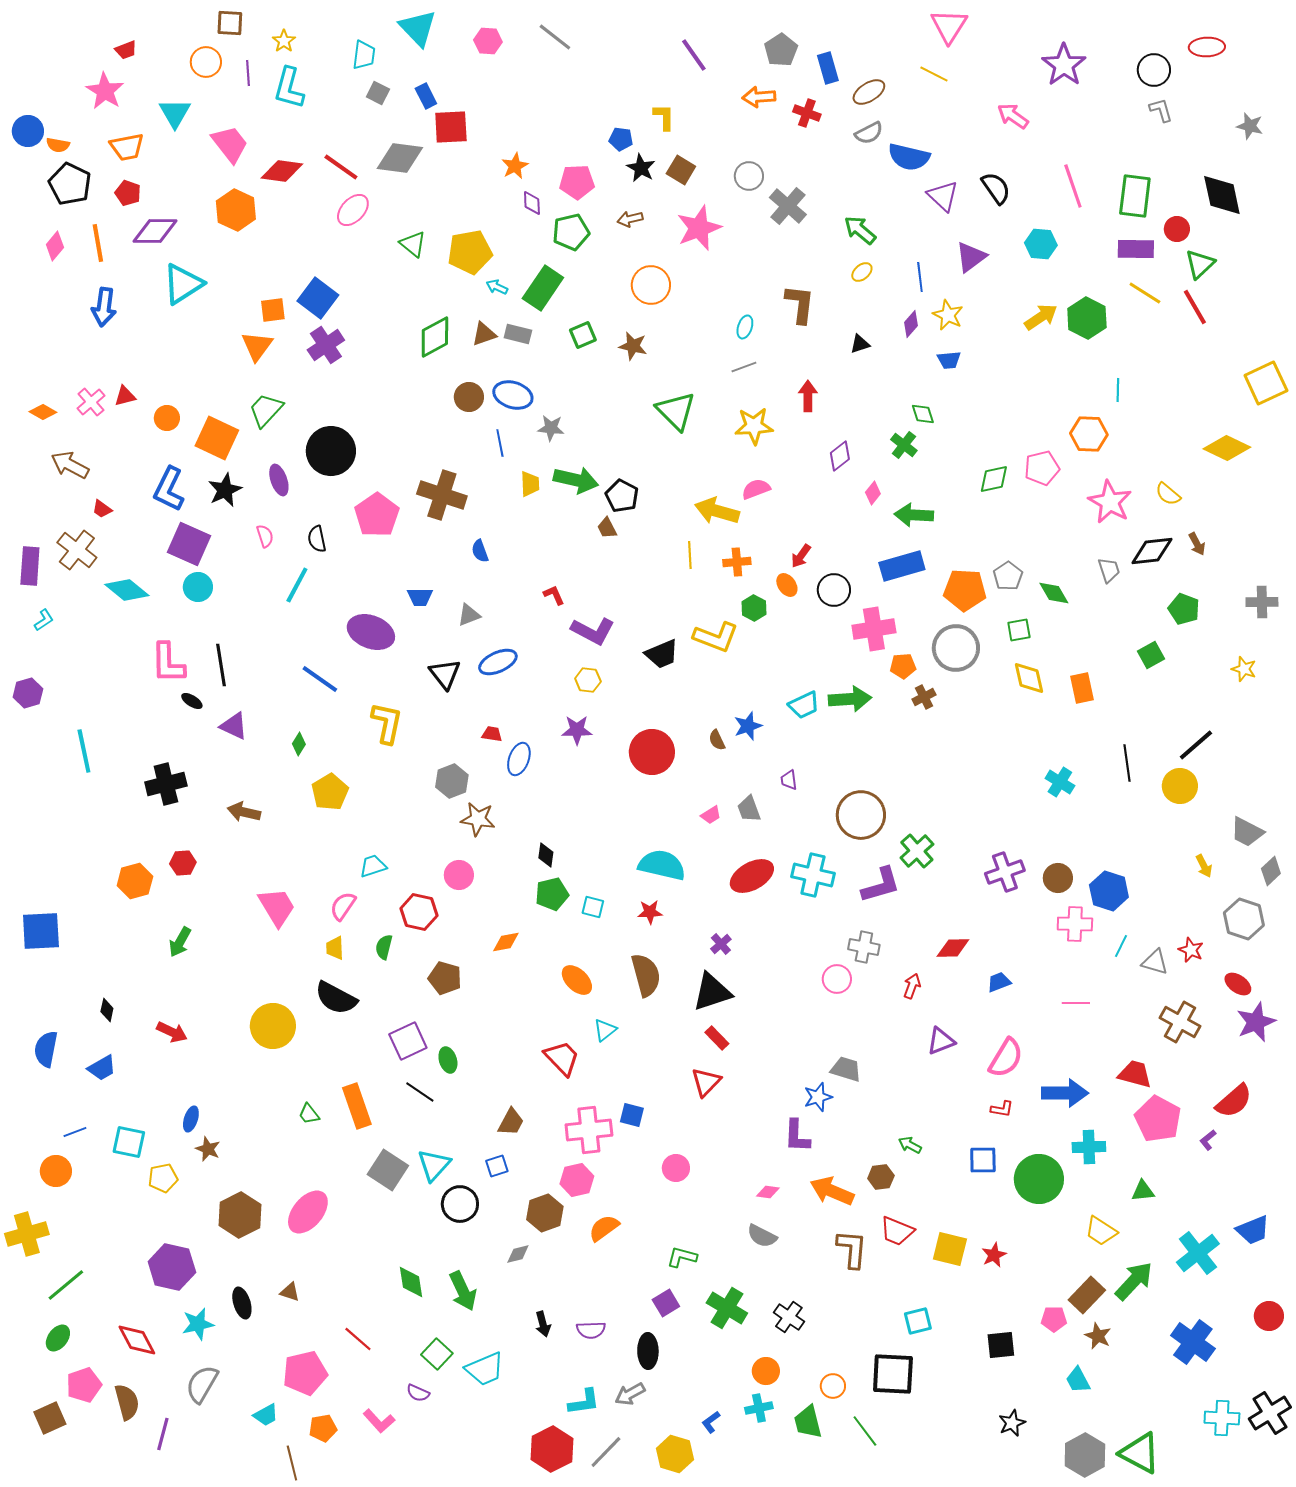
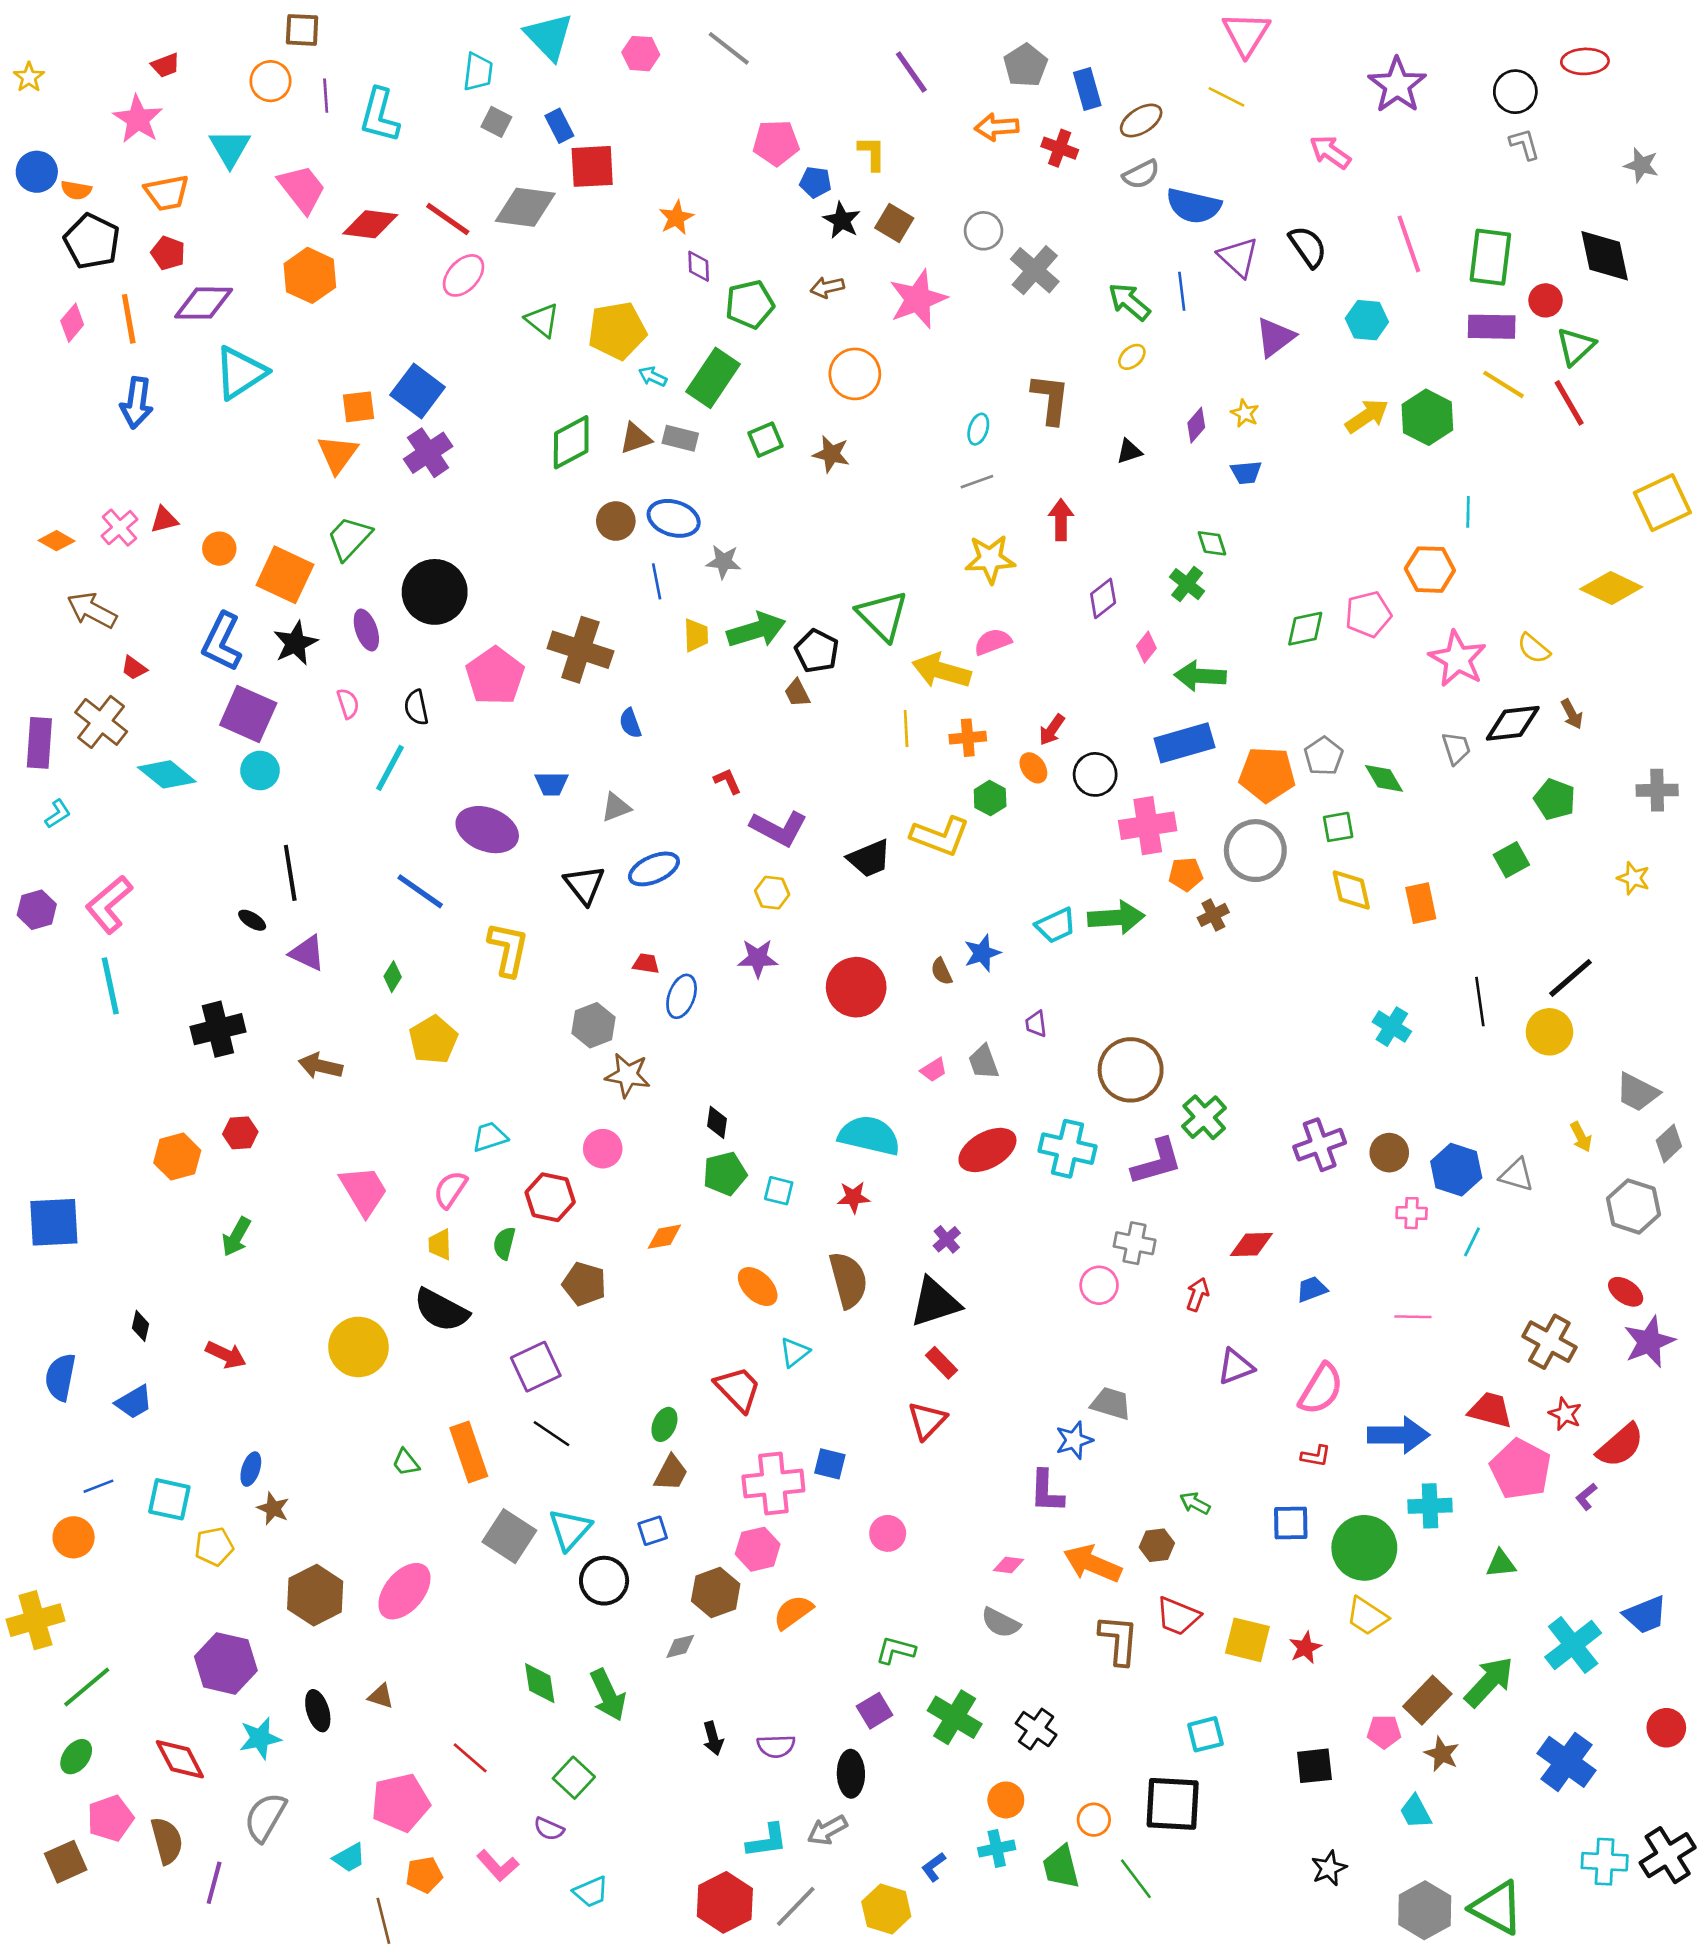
yellow star: (284, 41) -> (29, 77), moved
pink pentagon: (577, 182) -> (776, 143), moved
blue line: (920, 277) -> (1182, 291), moved
yellow star: (948, 315) -> (1245, 413), size x0.7
green triangle: (676, 411) -> (882, 616), moved
green arrow: (576, 480) -> (756, 630), turned -30
pink L-shape: (168, 663) -> (109, 904), moved, turned 51
pink cross: (1075, 924) -> (1412, 1213), size x0.7
red star: (1191, 950) -> (1565, 1414), moved
gray triangle: (1155, 962) -> (1517, 1175), moved
green ellipse: (448, 1060) -> (664, 1424), moved, turned 40
yellow trapezoid: (1101, 1231) -> (1367, 1616), moved
cyan trapezoid: (485, 1369) -> (591, 1892), moved, size x0.7

